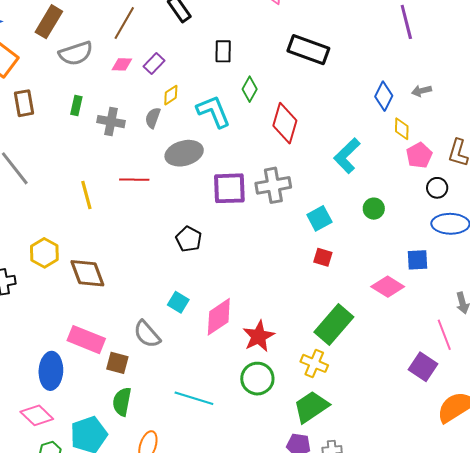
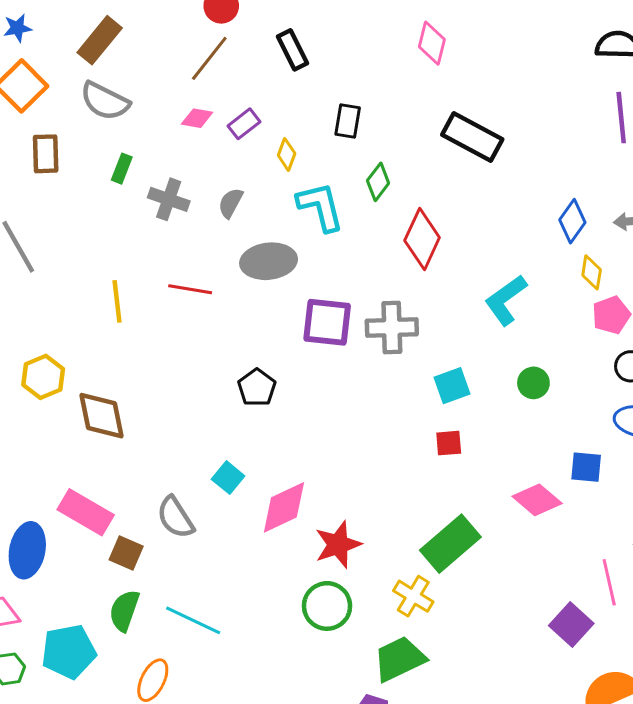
gray semicircle: (76, 53) -> (105, 101), moved, turned 36
yellow diamond: (171, 95) -> (287, 154), moved, turned -45
red square: (323, 257) -> (449, 443), turned -30
cyan line: (194, 398) -> (193, 620), moved

